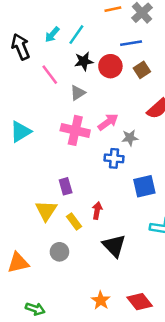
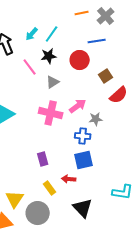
black star: (84, 61) -> (49, 56), moved
brown square: (142, 70) -> (106, 76), moved
blue square: (144, 186) -> (84, 160), moved
yellow triangle: (46, 211) -> (15, 199), moved
red arrow: (97, 211) -> (69, 179), turned -96
gray circle: (59, 252) -> (38, 213), size x1.5

